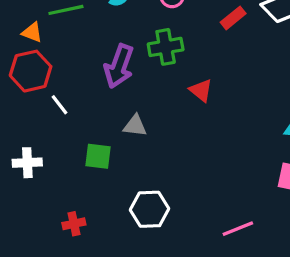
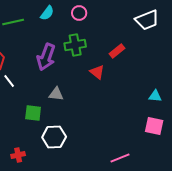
red rectangle: (233, 18) -> (117, 51), moved
white hexagon: (150, 209) -> (54, 137), moved

